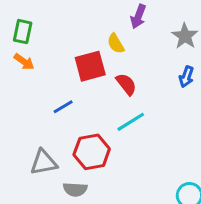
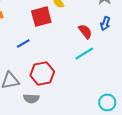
red semicircle: (126, 84) -> (85, 32), moved
cyan line: (131, 122) -> (84, 54), moved

